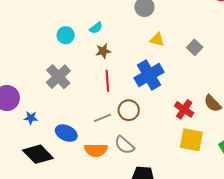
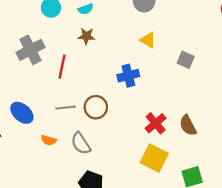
gray square: (195, 47) -> (186, 60), turned -35
blue cross: (149, 75) -> (128, 76), size x0.7
red line: (107, 81) -> (62, 67), moved
orange semicircle: (96, 150) -> (49, 140), size x0.6

